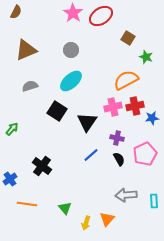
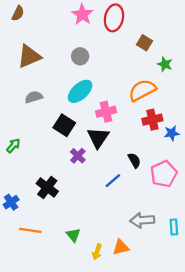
red ellipse: (101, 16) -> (114, 18), turned -45
pink cross: (113, 107) -> (106, 112), moved
purple cross: (117, 138) -> (78, 156), moved, turned 32
blue line: (91, 155) -> (113, 181), moved
black semicircle: (119, 159) -> (134, 160), moved
orange triangle: (107, 219) -> (121, 247), turned 35

